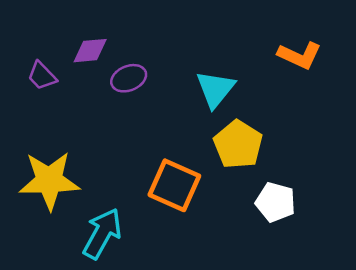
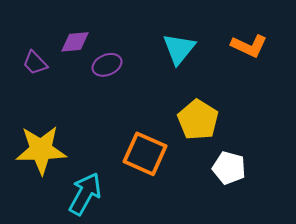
cyan triangle: (215, 89) -> (179, 49), moved

